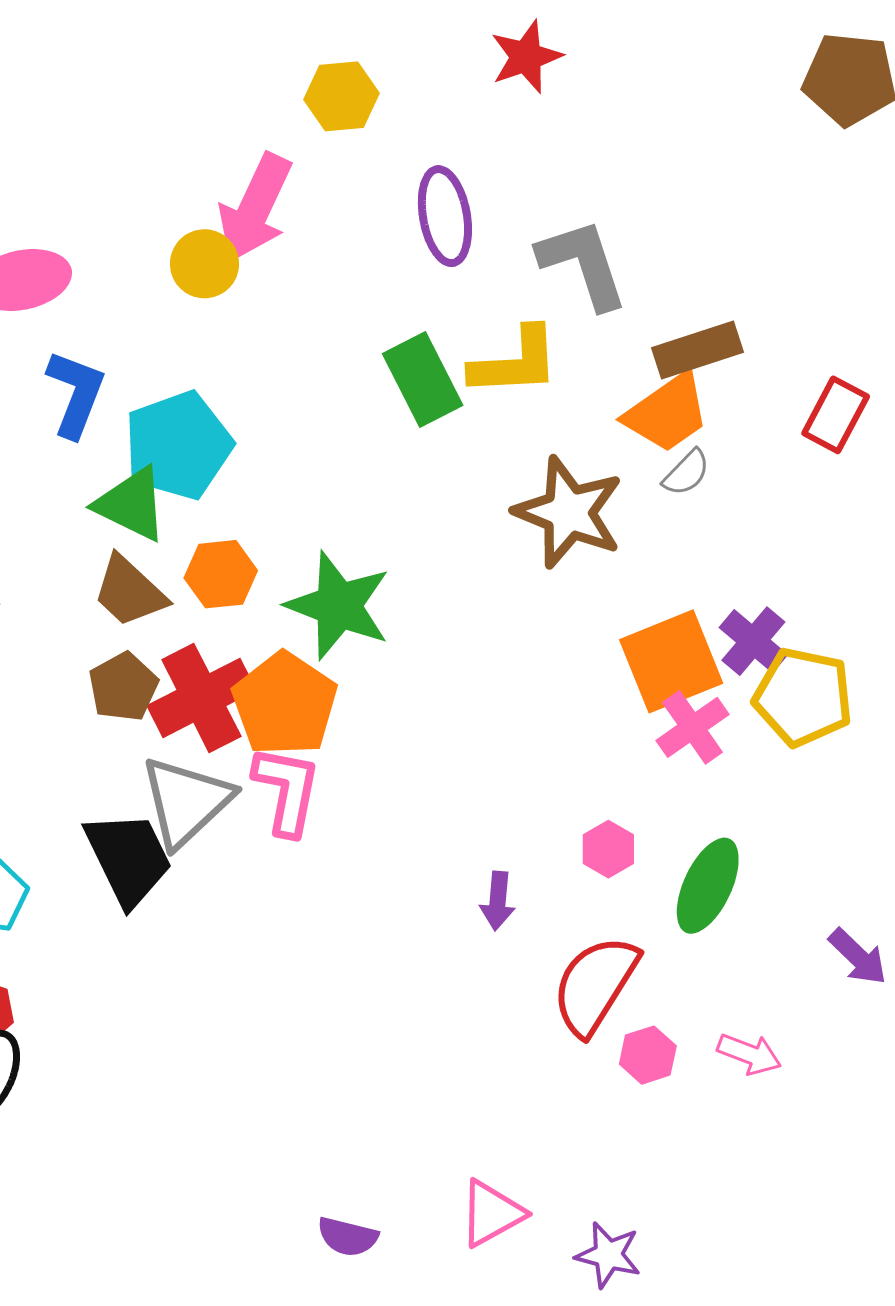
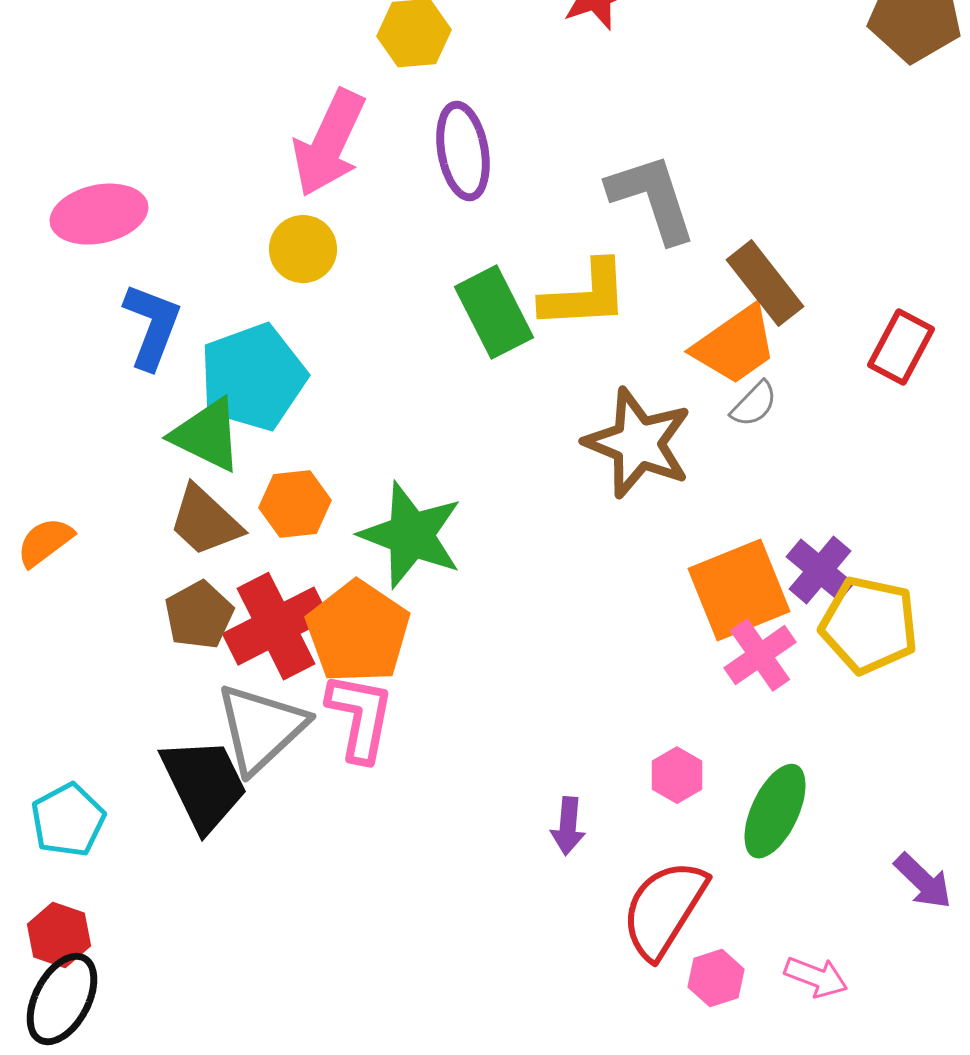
purple ellipse: (445, 216) -> (463, 151), moved
yellow circle: (205, 264) -> (303, 249), moved
brown rectangle: (698, 350) -> (765, 283), turned 70

